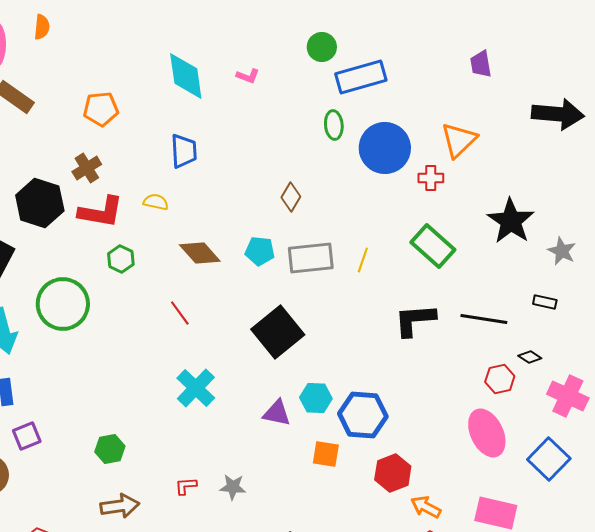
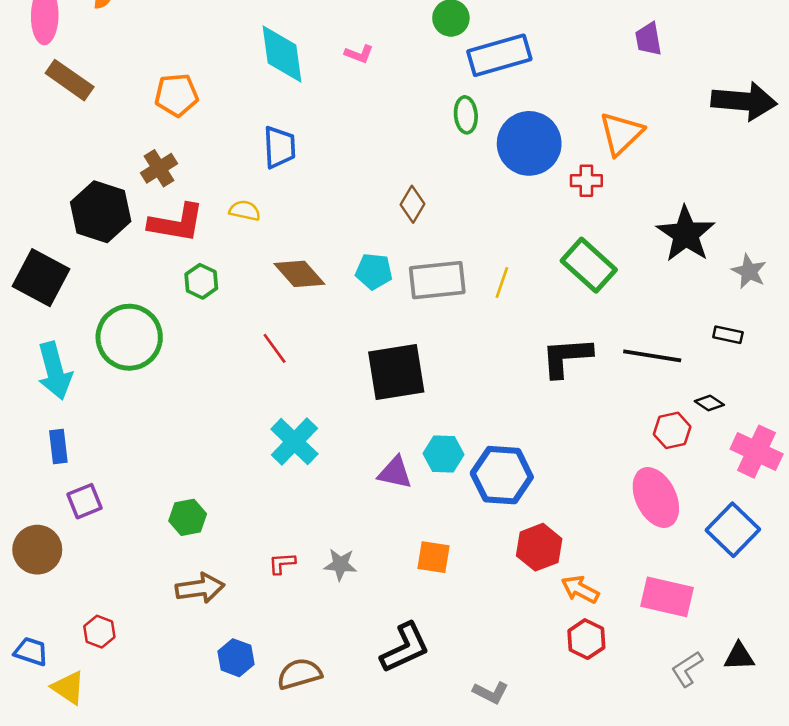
black square: (278, 332) -> (396, 372), turned 30
orange square: (326, 454) -> (434, 557), moved

